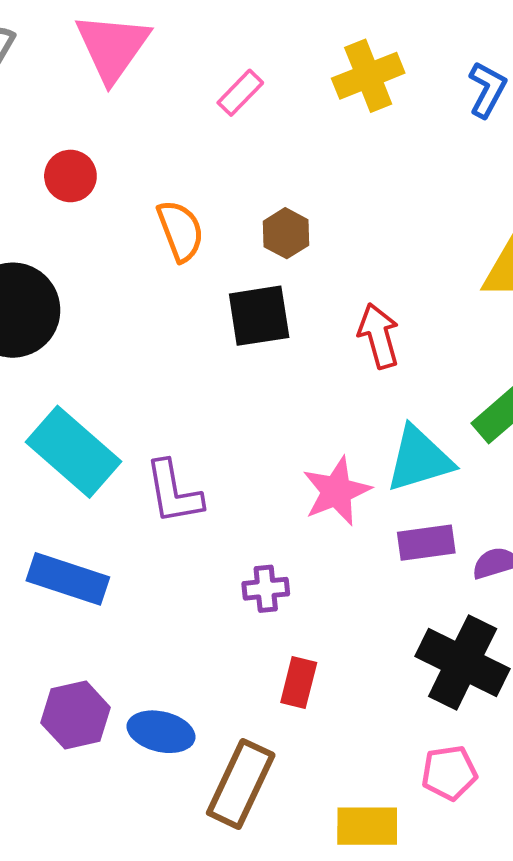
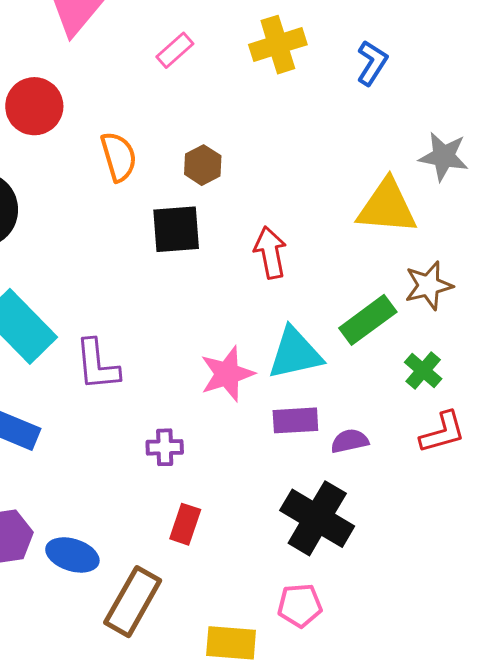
red circle: (70, 176) -> (34, 106), size x1.4

